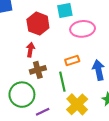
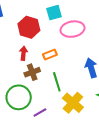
orange rectangle: (72, 60) -> (50, 55), moved

